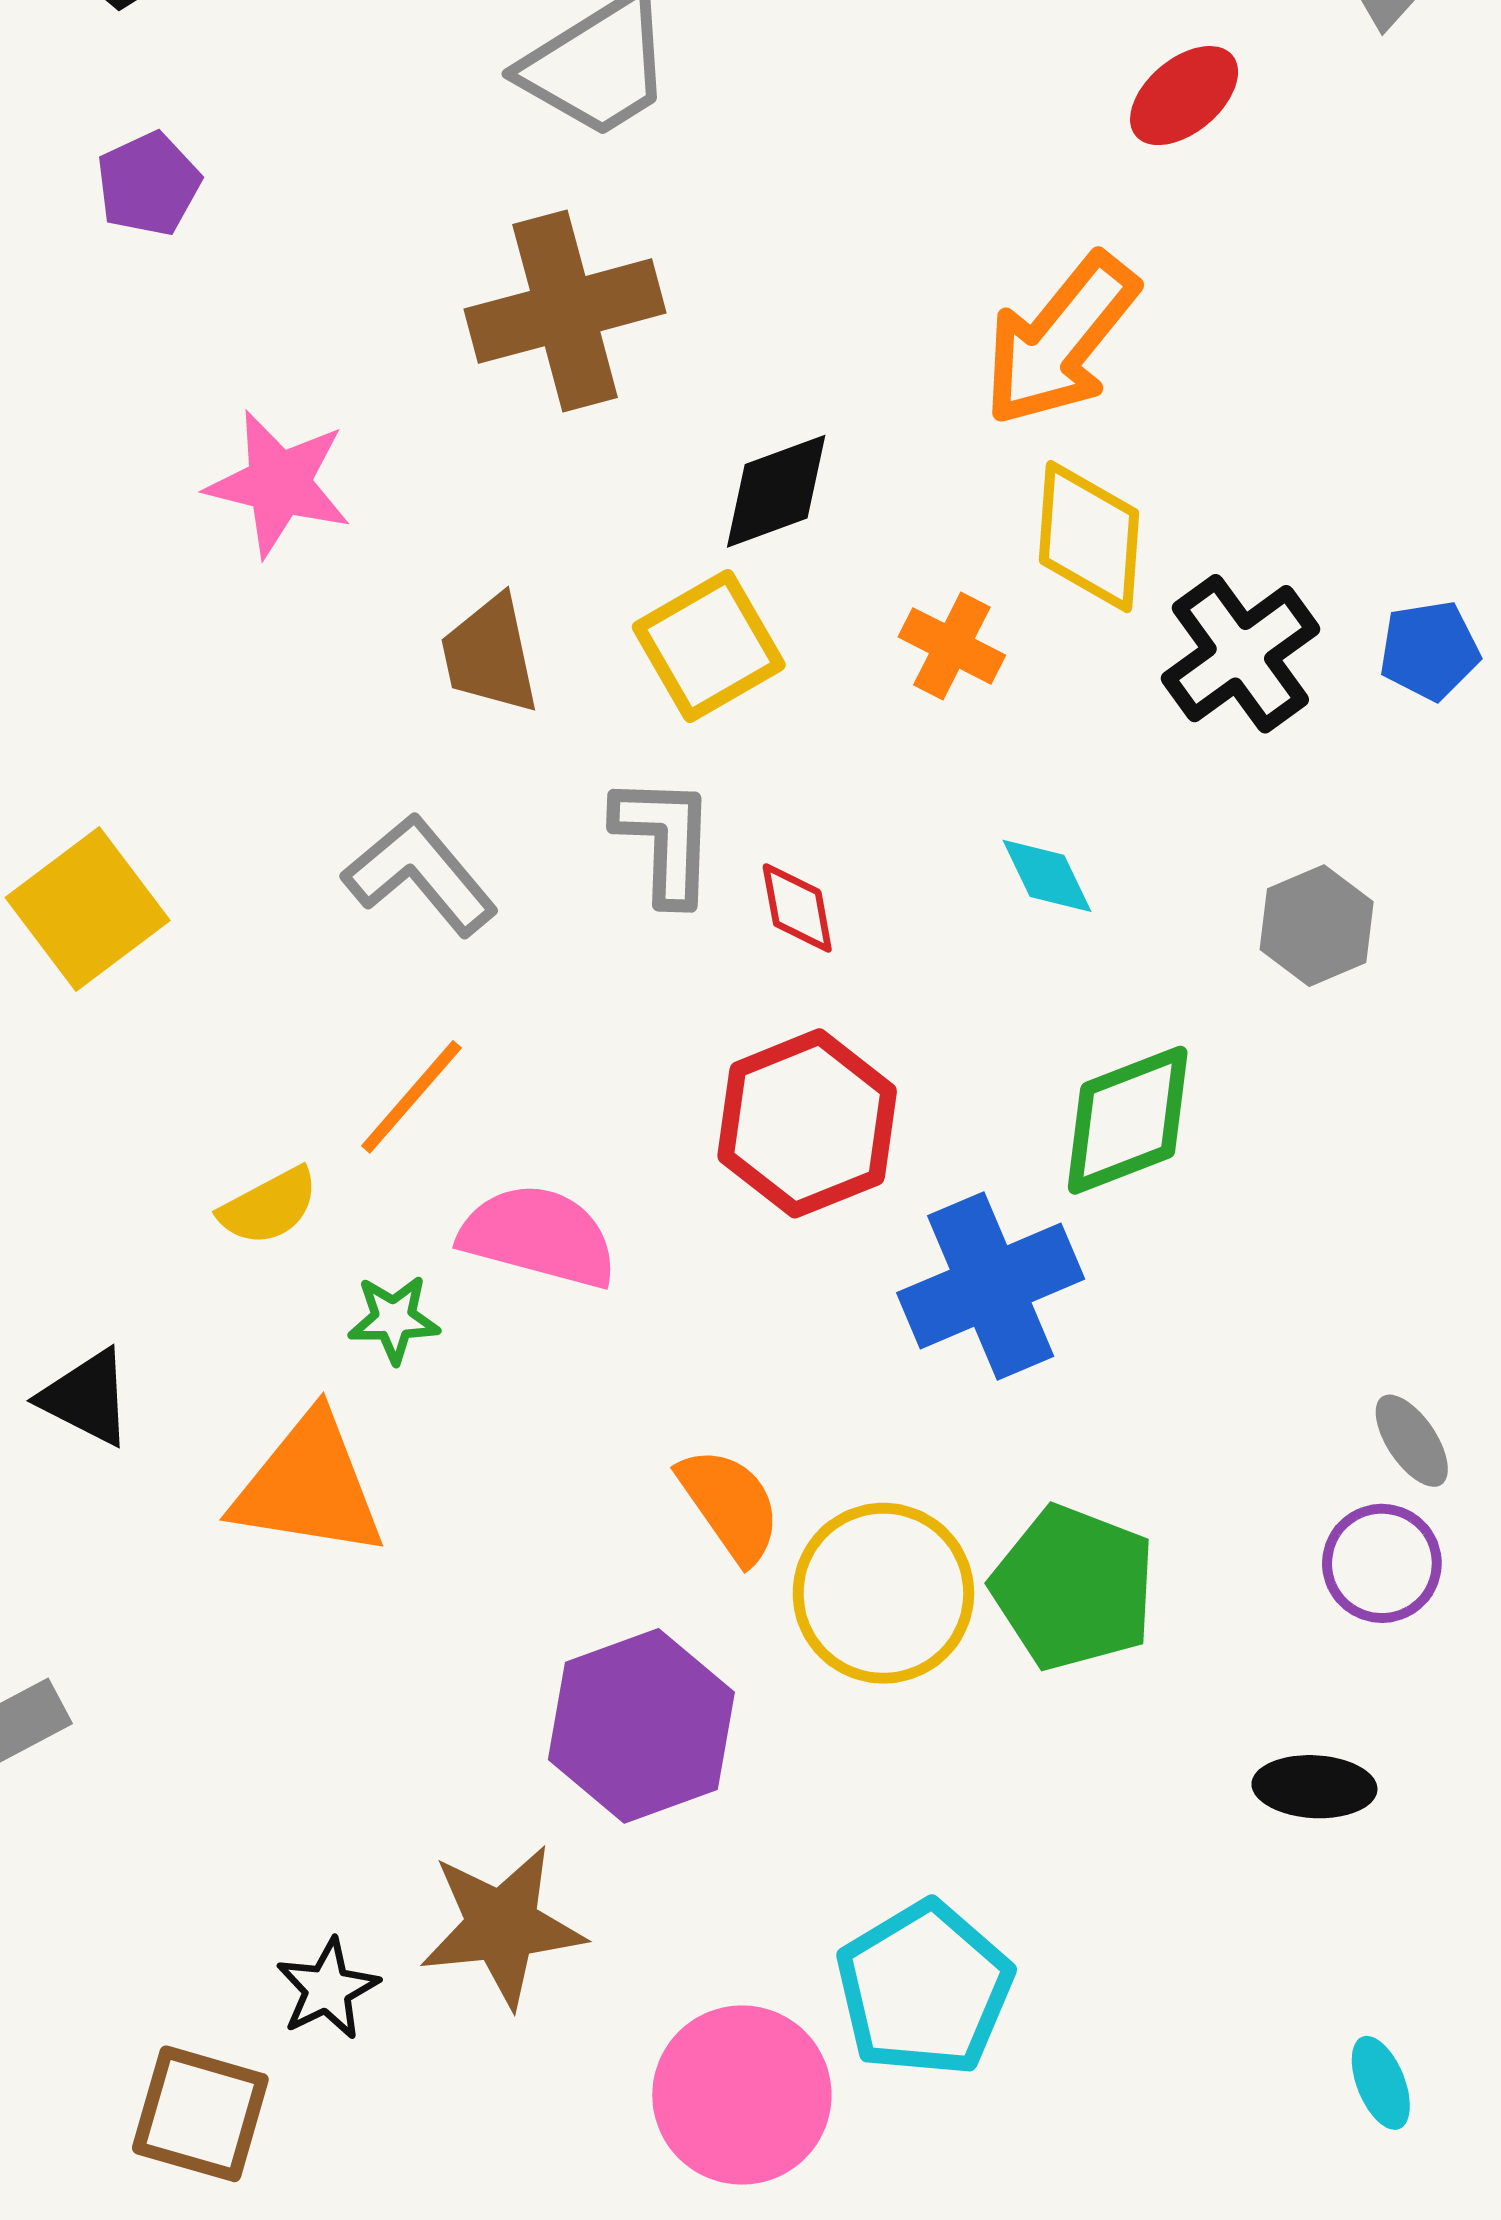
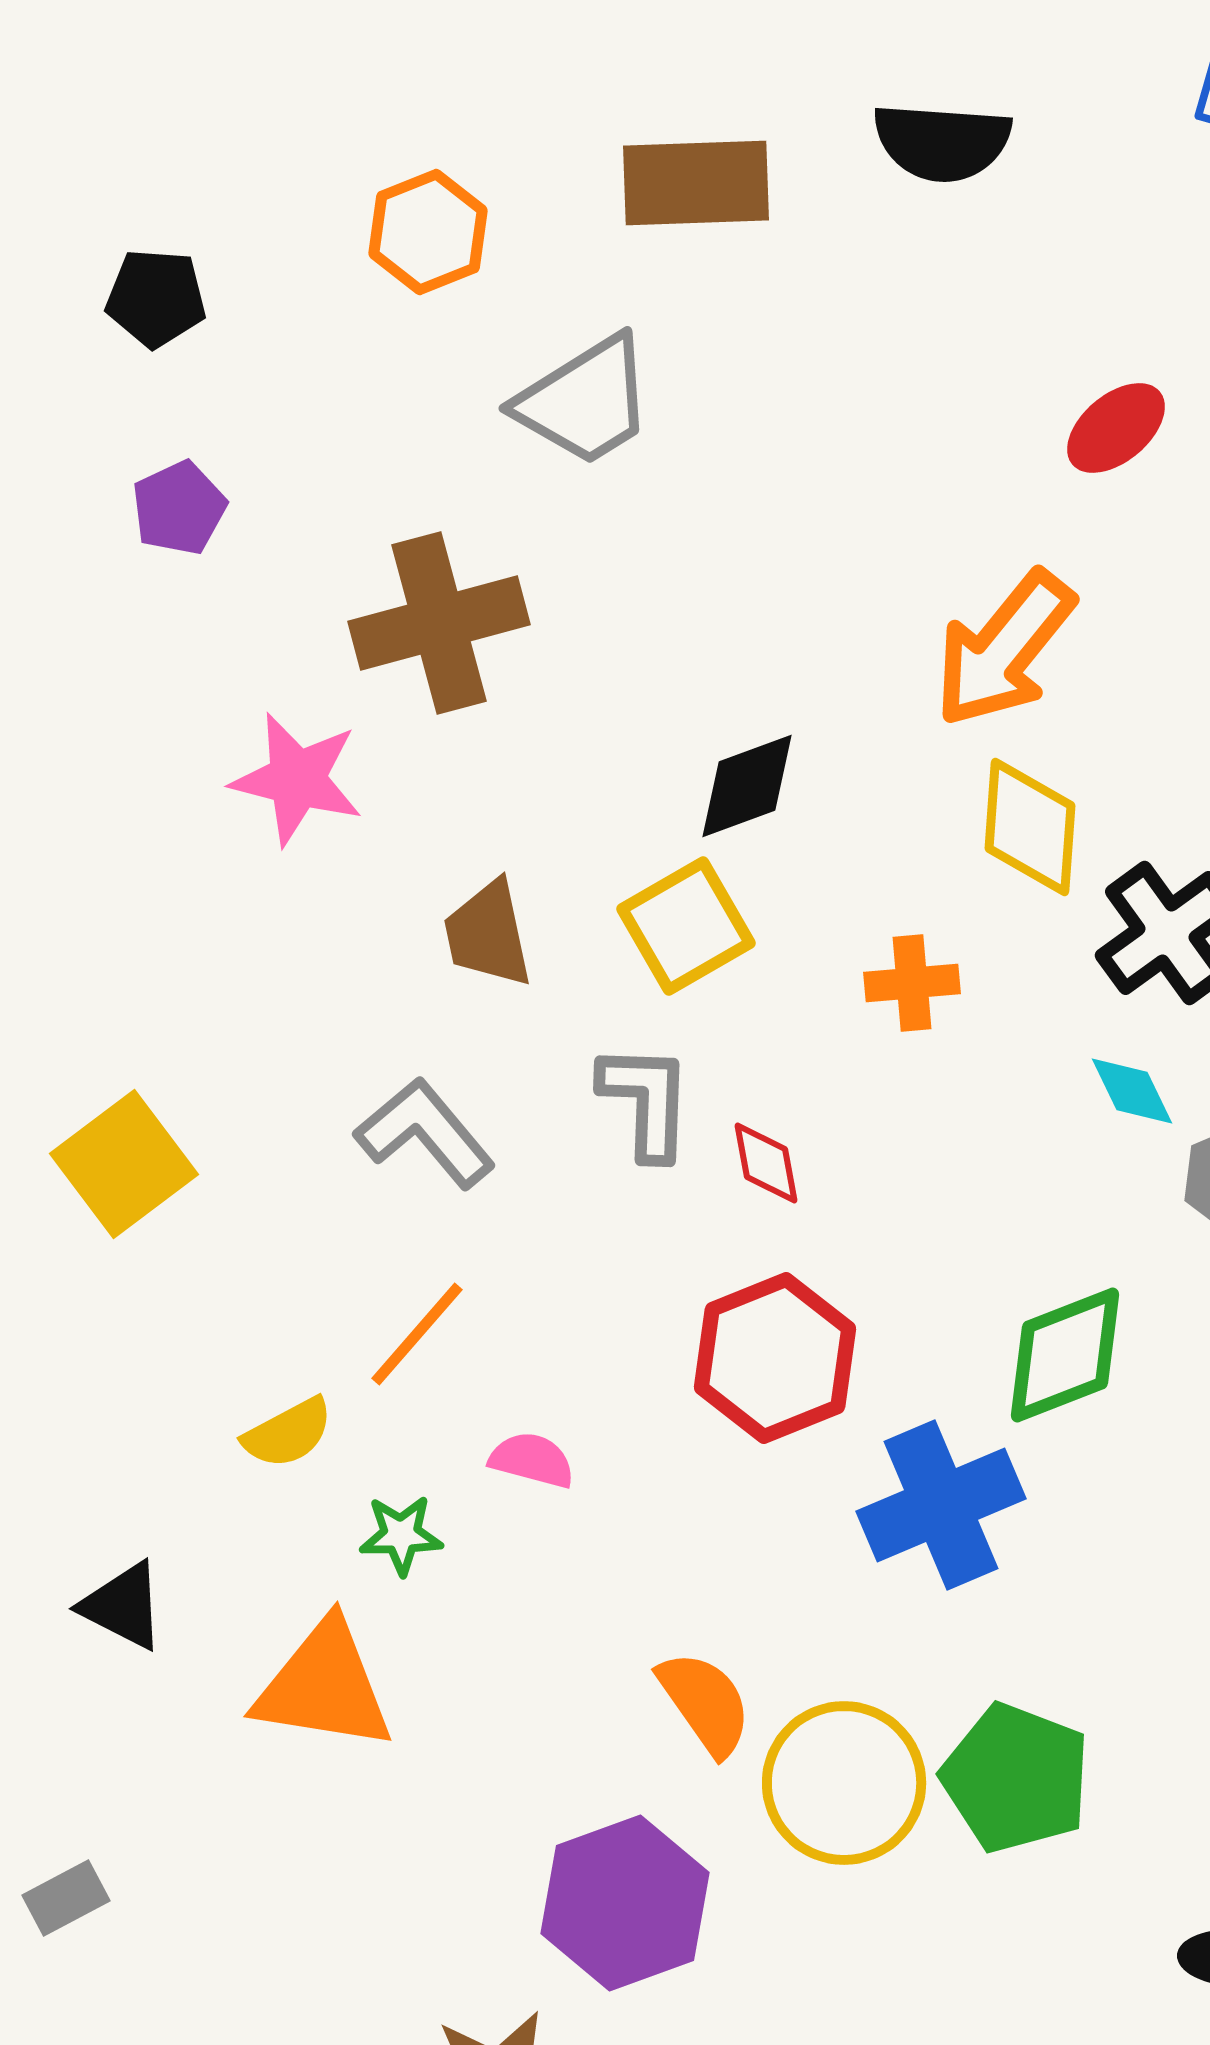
brown cross: (565, 311) -> (439, 623), moved
orange cross: (952, 646) -> (912, 983), moved, turned -32
cyan diamond: (1047, 876) -> (1132, 1091), moved
pink semicircle: (539, 1236) -> (532, 1460), size x0.6

